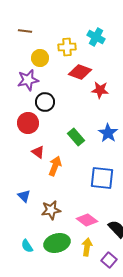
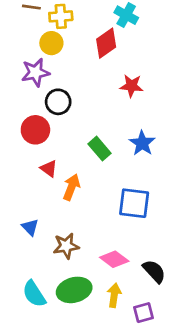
yellow cross: (67, 47) -> (61, 16), moved
red diamond: (80, 72) -> (106, 43), moved, turned -55
cyan semicircle: (27, 246) -> (34, 294), size x1.5
purple square: (109, 260) -> (144, 313), turned 35

